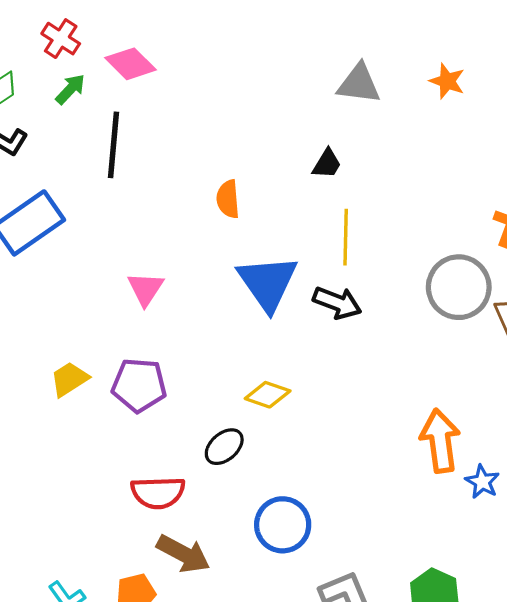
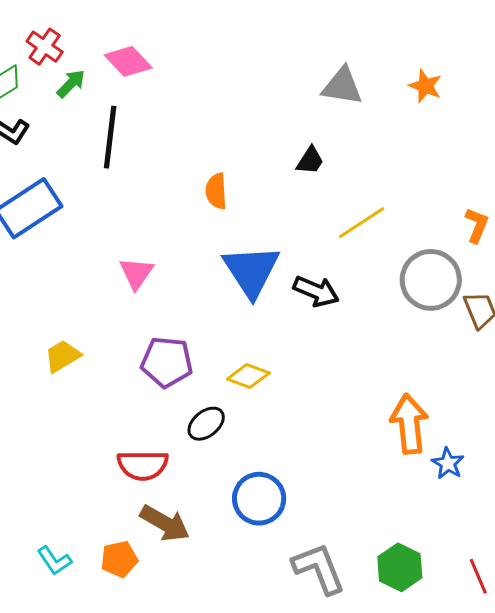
red cross: (61, 39) -> (45, 47), moved
yellow line: (346, 237) -> (362, 223), moved, turned 54
purple pentagon: (139, 385) -> (167, 362), moved

